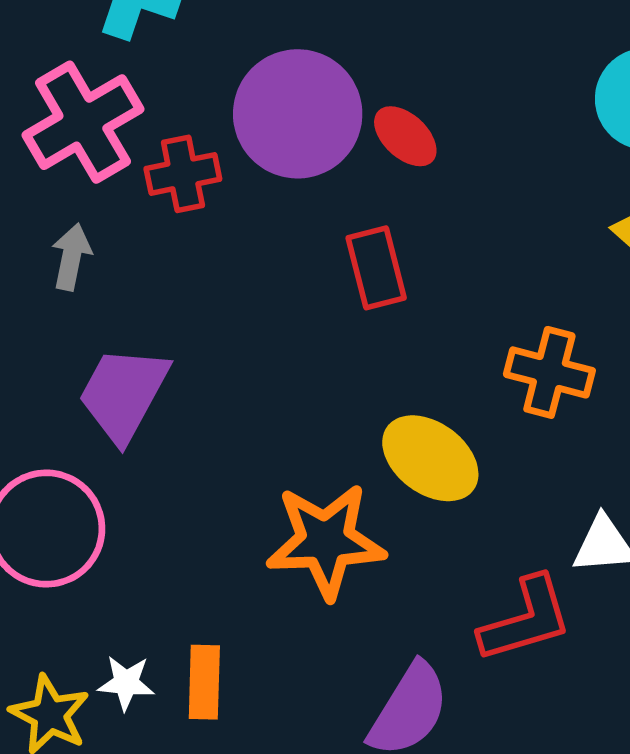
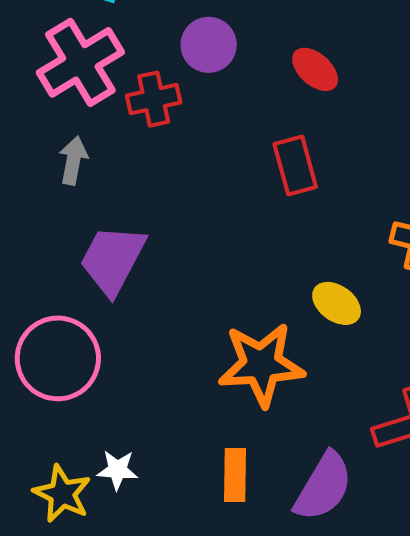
purple circle: (298, 114) -> (209, 45), moved, size x0.6
yellow ellipse: (430, 458) -> (337, 303), size x0.7
orange rectangle: (204, 682) -> (235, 475), moved

